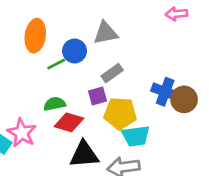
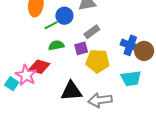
green semicircle: (55, 104) -> (56, 45), moved
red diamond: (69, 122) -> (39, 67), moved
cyan trapezoid: (136, 136) -> (131, 78), moved

